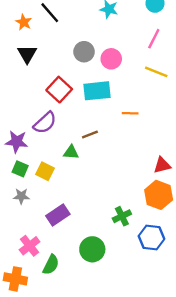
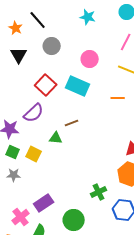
gray circle: (84, 52) -> (52, 46), moved
cyan rectangle: (97, 91) -> (78, 86), turned 30
orange line: (130, 113) -> (118, 98), moved
purple rectangle: (58, 215) -> (44, 203), moved

